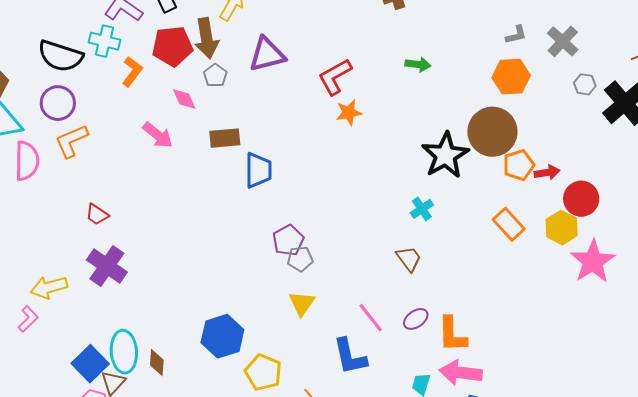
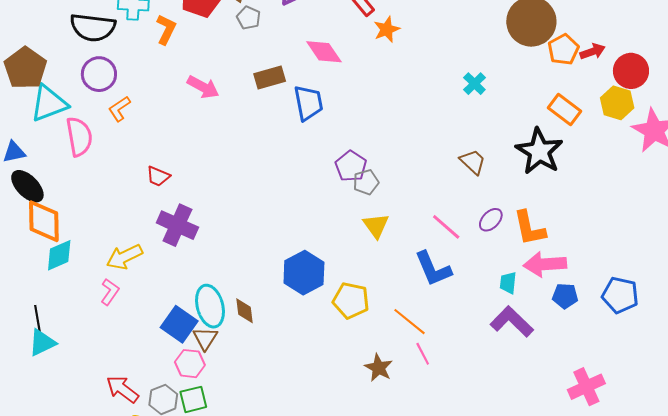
pink diamond: (184, 99) -> (324, 52), moved, size x1.4
orange L-shape: (71, 141) -> (119, 109), size x0.7
black star: (445, 155) -> (539, 151), moved
cyan cross: (422, 209) -> (474, 84), moved

